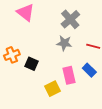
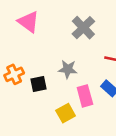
gray star: (64, 43) -> (68, 69), moved
black square: (31, 64) -> (39, 84), turned -32

